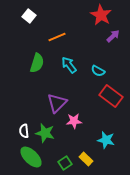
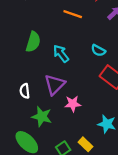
orange line: (57, 37) -> (73, 14), moved, turned 42
cyan arrow: (69, 65) -> (61, 54), moved
white semicircle: (24, 131) -> (25, 91), moved

